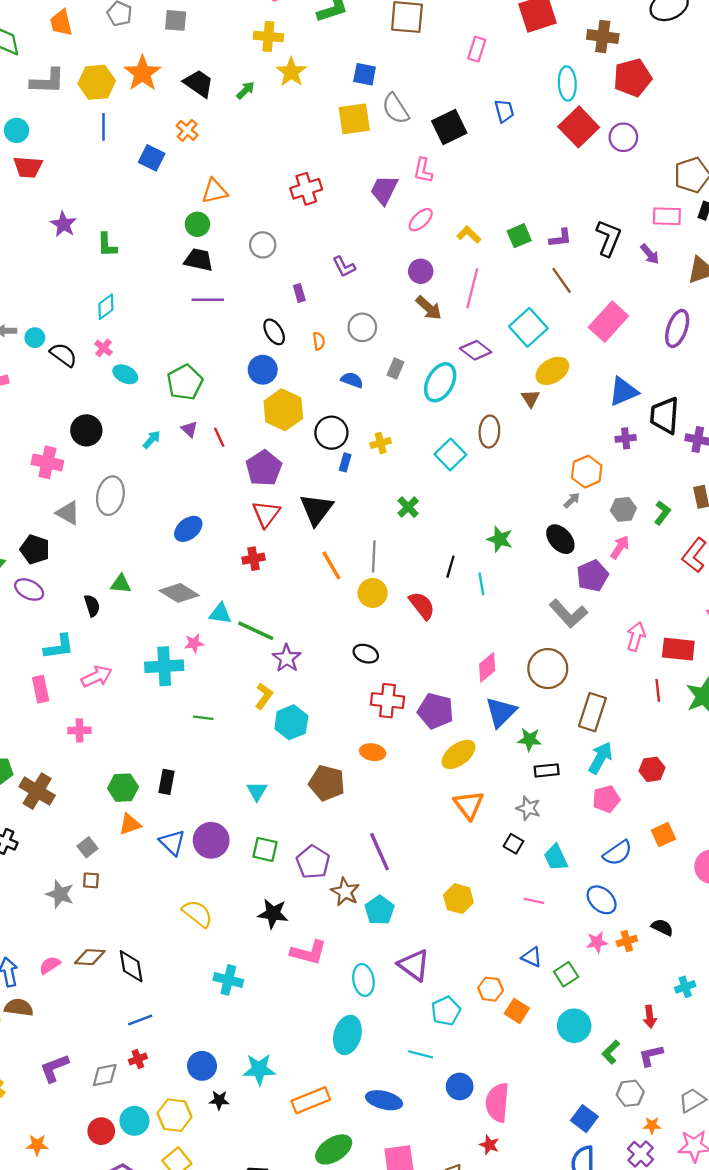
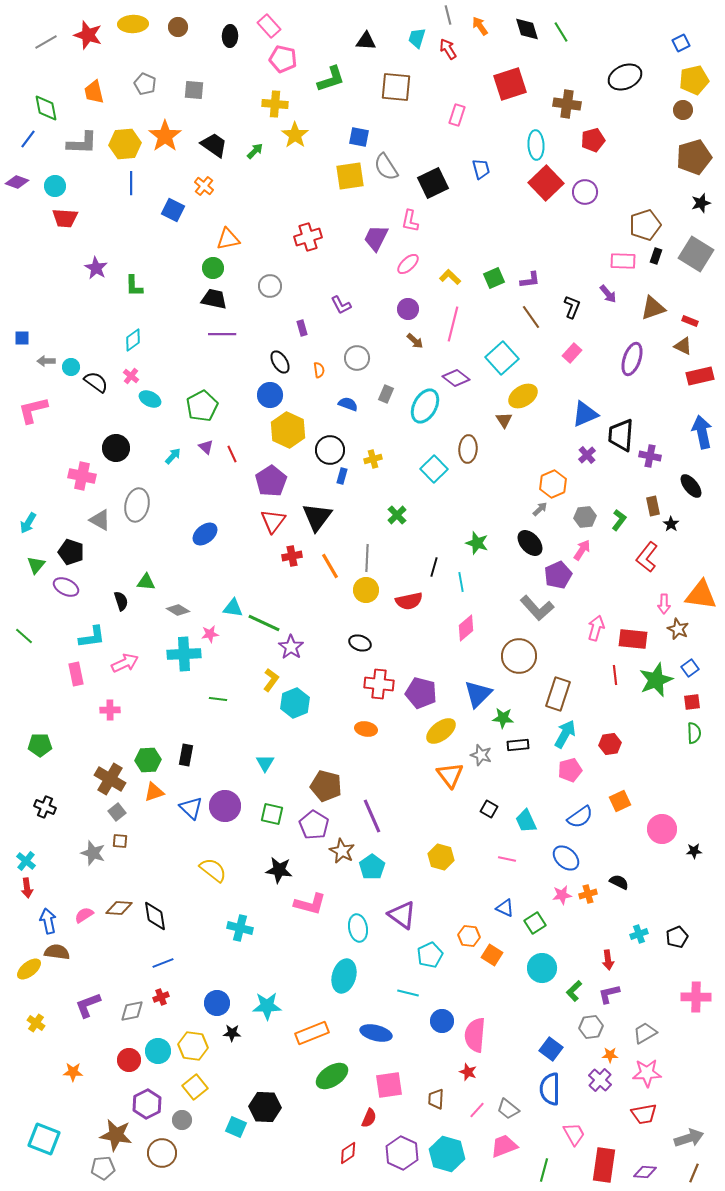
red pentagon: (633, 78) -> (593, 140), size x0.7
black L-shape: (608, 238) -> (572, 307), moved, size x0.7
brown arrow: (429, 308) -> (415, 341), size x0.7
pink rectangle: (608, 322) -> (572, 353), size x0.6
purple cross: (626, 438) -> (587, 455), turned -36
red cross: (254, 559) -> (292, 556), moved
gray diamond: (179, 593) -> (178, 610), moved, size x0.7
red semicircle: (422, 606) -> (409, 601), turned 116
pink diamond: (487, 667) -> (466, 628), moved
brown pentagon: (327, 783) -> (326, 786), moved
brown cross: (37, 791) -> (110, 779), moved
gray star: (528, 808) -> (481, 755), moved

